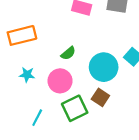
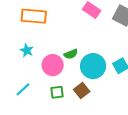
green semicircle: (68, 53) -> (71, 54), moved
green square: (75, 108) -> (57, 92), size x0.6

